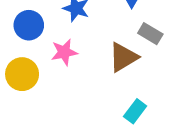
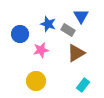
gray rectangle: (150, 34) -> (68, 30), moved
yellow circle: (22, 74) -> (36, 81), moved

